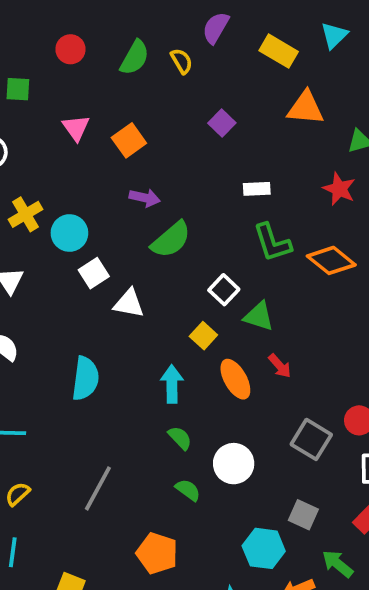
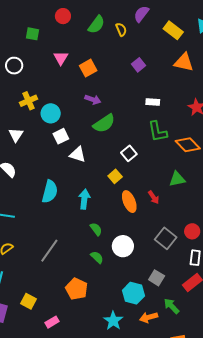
green triangle: (259, 316) -> (177, 179), moved, turned -36
cyan arrow: (172, 384) -> (84, 199), moved

